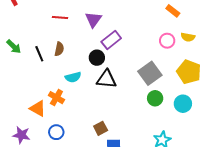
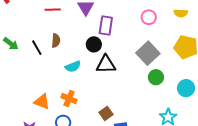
purple rectangle: (111, 40) -> (106, 25), turned -36
pink circle: (167, 41) -> (149, 17), moved
orange cross: (56, 98) -> (69, 99), moved
cyan circle: (183, 104) -> (186, 88), moved

